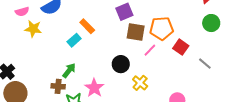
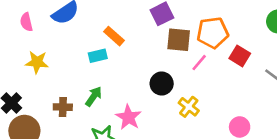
pink semicircle: (22, 12) -> (26, 22), turned 96
yellow star: (33, 29) -> (37, 62), moved
cyan rectangle: (74, 40) -> (98, 56), turned 32
brown cross: (58, 86) -> (63, 107), moved

